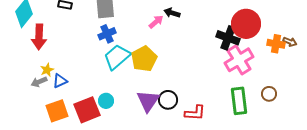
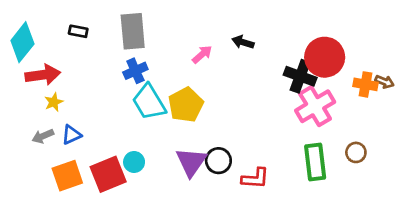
black arrow: (172, 13) -> (243, 42), moved
red arrow: (39, 37) -> (43, 75), turned -100
cyan trapezoid: (117, 57) -> (149, 102), turned -80
yellow star: (47, 70) -> (54, 102), moved

